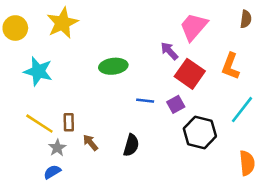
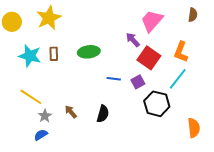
cyan line: (242, 110) -> (178, 79), moved
brown rectangle: (69, 122) -> (54, 54), moved

